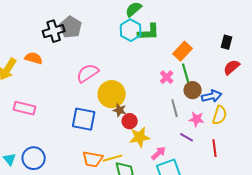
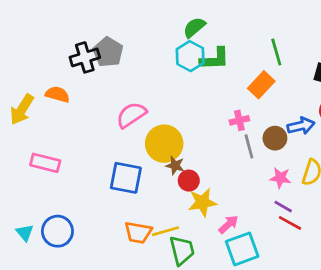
green line: (186, 73) -> (276, 52), moved
pink cross: (167, 77) -> (239, 120), turned 32
blue arrow: (212, 96) -> (301, 126), moved
gray line: (175, 108) -> (249, 146), moved
purple line: (187, 137) -> (283, 207), moved
red line: (215, 148) -> (290, 223), moved, turned -54

